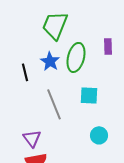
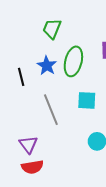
green trapezoid: (55, 25) -> (52, 29), size x0.7

